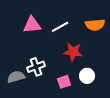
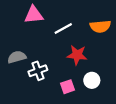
pink triangle: (32, 25) -> (34, 15), moved
gray semicircle: (16, 77) -> (17, 57), moved

